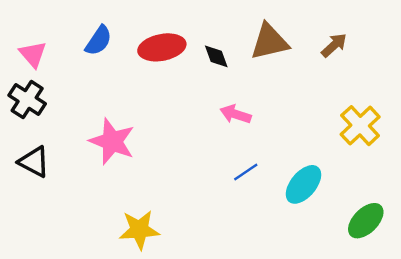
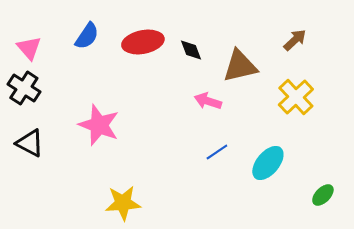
brown triangle: (270, 42) -> (240, 66), moved
yellow cross: (360, 126) -> (296, 97), moved
green ellipse: (366, 221) -> (323, 195), size x0.7

